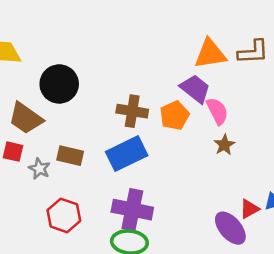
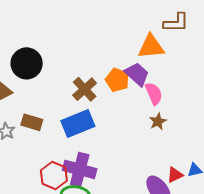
brown L-shape: (253, 52) -> (176, 23), moved
brown cross: (132, 111) -> (85, 89), turned 35
orange pentagon: (175, 115) -> (117, 80), moved, turned -30
red hexagon: (64, 215) -> (54, 175), moved

